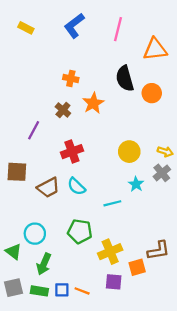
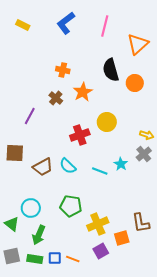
orange triangle: (155, 49) -> (138, 44), turned -35
red cross: (72, 152) -> (80, 135), moved
yellow circle: (129, 152) -> (107, 122), moved
cyan line: (112, 203) -> (100, 171), moved, turned 35
brown L-shape: (158, 250) -> (141, 223), turned 90
purple square: (114, 282) -> (101, 251), turned -35

